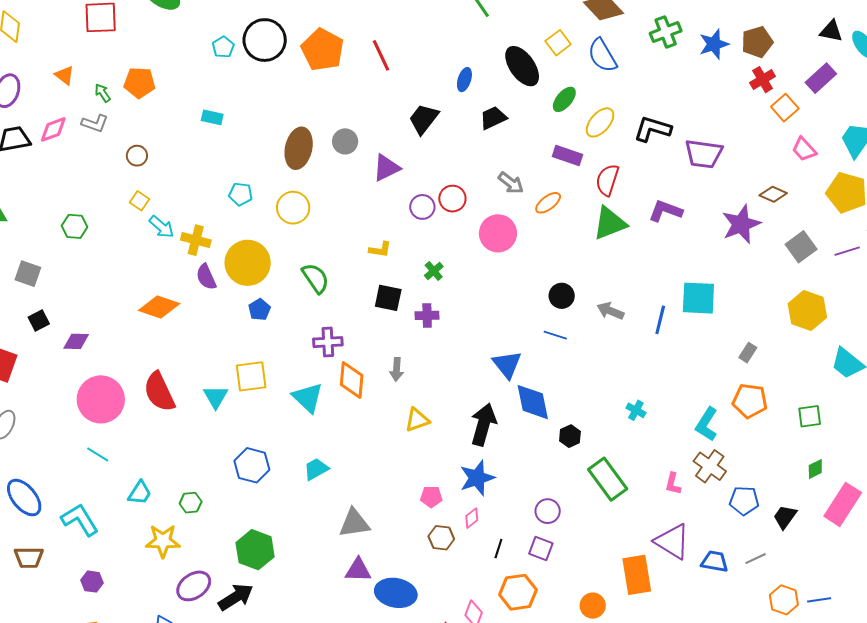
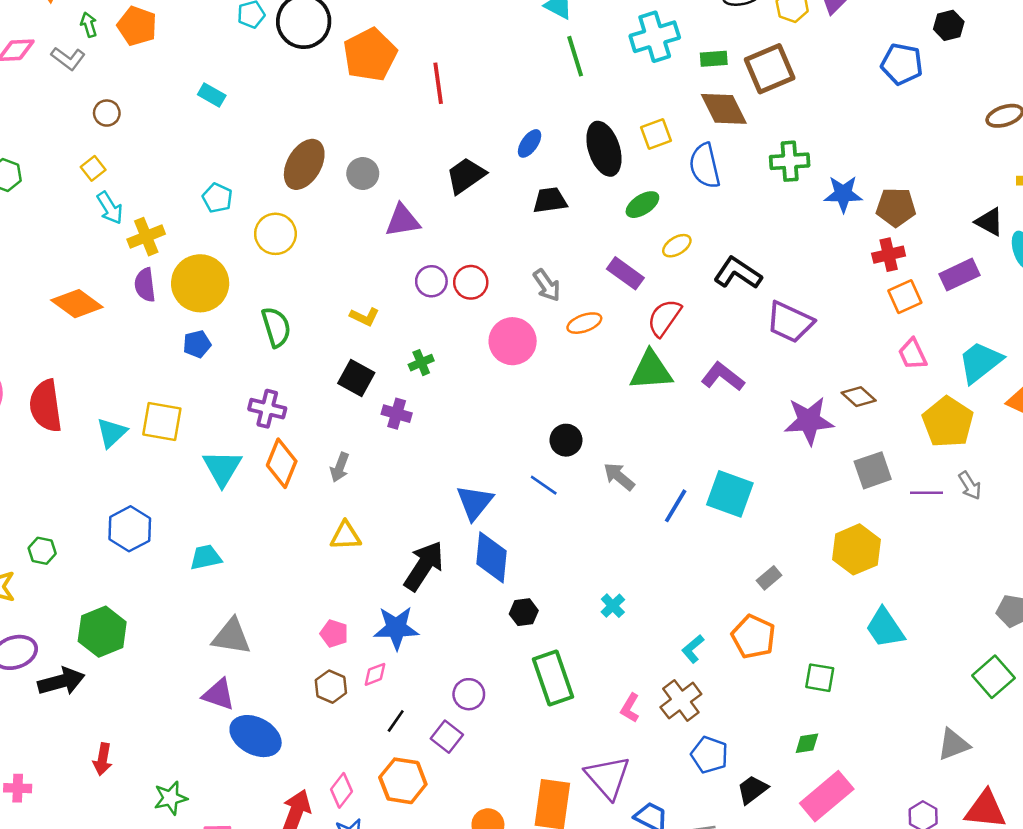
yellow ellipse: (600, 122) -> (677, 246), size x0.7
yellow cross: (196, 240) -> (146, 237), turned 36
cyan L-shape: (707, 424) -> (693, 649), size x0.7

